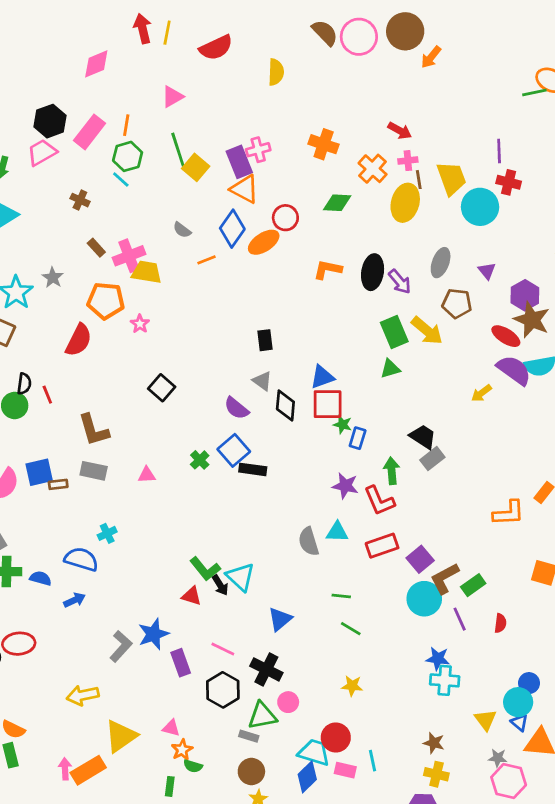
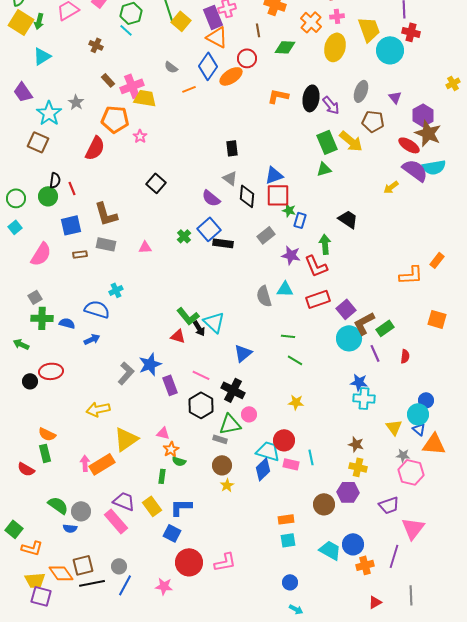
brown line: (419, 180) -> (258, 30), moved
gray rectangle: (432, 459) -> (266, 235), moved
blue square: (39, 472) -> (71, 225), moved

